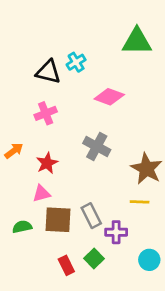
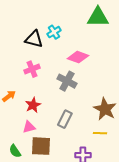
gray cross: (97, 147) -> (67, 81), moved
gray rectangle: (91, 216) -> (65, 119), moved, turned 54
green semicircle: (22, 227) -> (15, 151), turned -112

